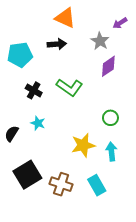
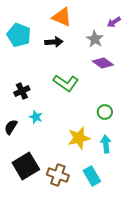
cyan pentagon: (20, 55) -> (19, 35), moved, turned 30
purple diamond: (108, 66) -> (103, 63), turned 70
black cross: (34, 90) -> (22, 91), moved, turned 35

